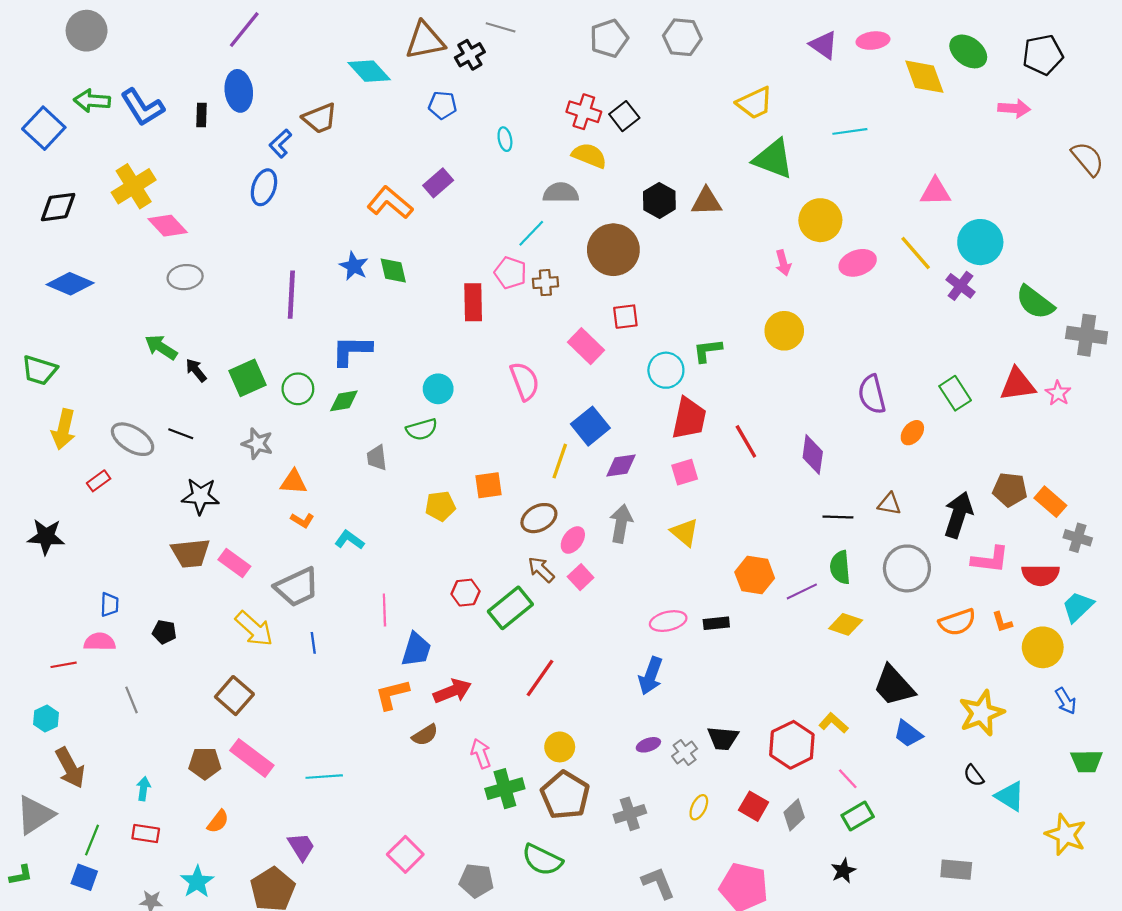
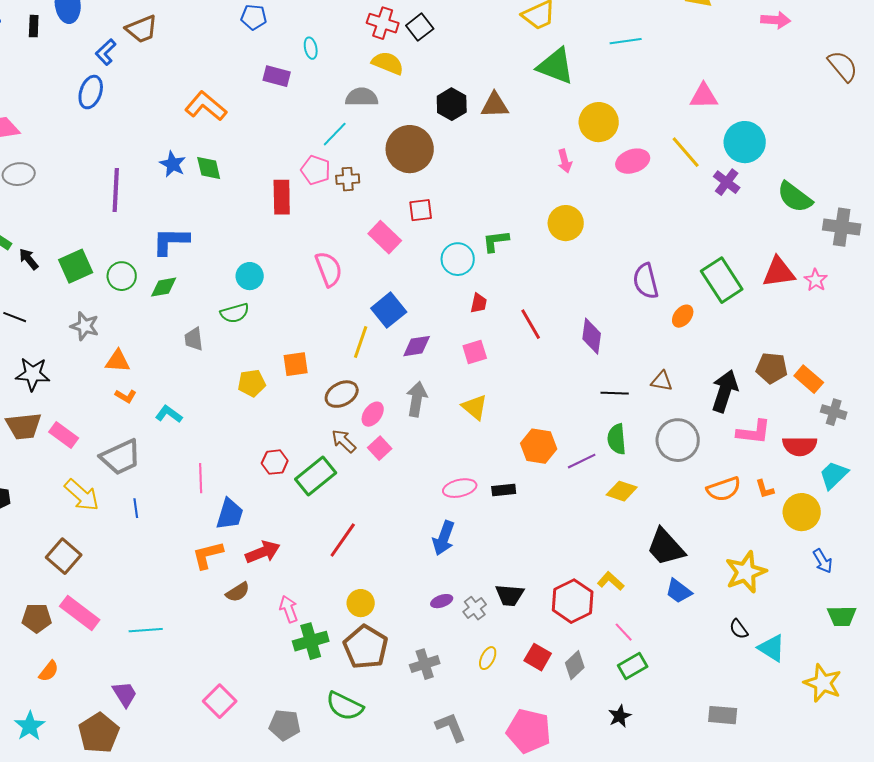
purple rectangle: (438, 183) -> (277, 76), moved, turned 56
green rectangle: (955, 393) -> (722, 280), size x1.4
red trapezoid: (689, 418) -> (479, 303), size x0.5

